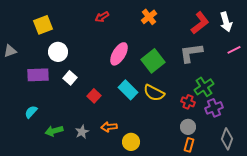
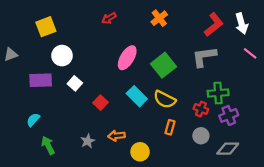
pink line: (234, 50) -> (250, 53), turned 64
green cross: (204, 87) -> (218, 93), turned 30
green arrow: (54, 131) -> (48, 145), moved, turned 78
gray diamond: (227, 139) -> (228, 149), moved, turned 70
orange rectangle: (189, 145) -> (170, 127), moved

